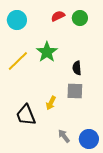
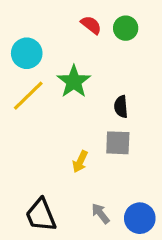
red semicircle: (58, 16) -> (91, 25), turned 64
cyan circle: (17, 20) -> (27, 53), moved
black trapezoid: (26, 115) -> (41, 215), moved

